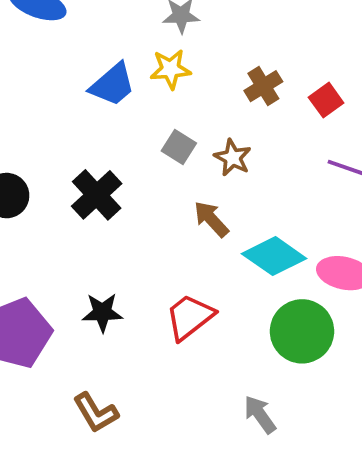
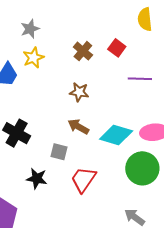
gray square: (179, 147) -> (59, 152), moved
black star: (102, 312) -> (37, 179), moved, turned 30

